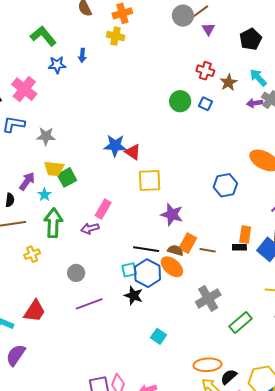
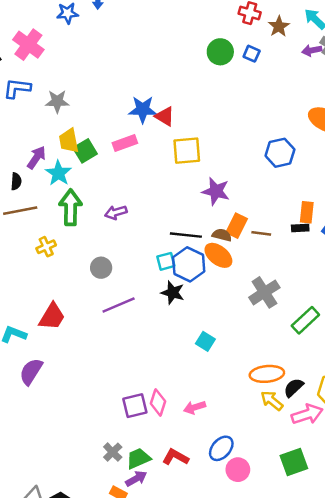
yellow trapezoid: (54, 169) -> (69, 141), turned 75
cyan star: (44, 195) -> (58, 173), size x1.5
pink rectangle: (103, 209) -> (125, 143), moved, turned 42

